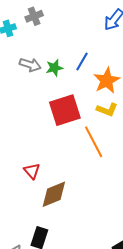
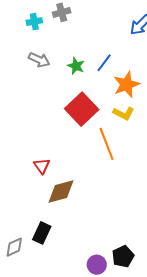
gray arrow: (30, 65) -> (39, 60), moved
green star: (54, 68) -> (76, 66), turned 30
red square: (65, 110) -> (82, 109), turned -32

